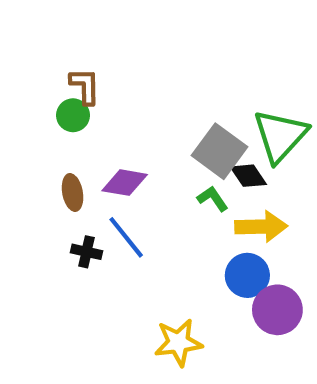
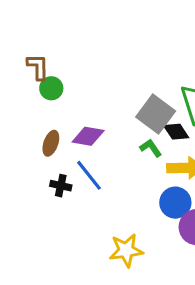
brown L-shape: (85, 86) -> (38, 67), moved
brown ellipse: (73, 192) -> (51, 143), turned 30

